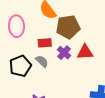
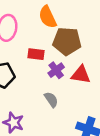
gray semicircle: (42, 61) -> (51, 100), moved

